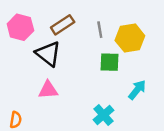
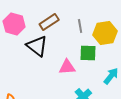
pink triangle: (48, 90) -> (67, 67), moved

